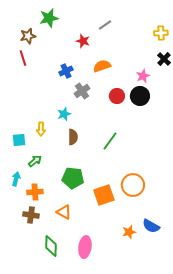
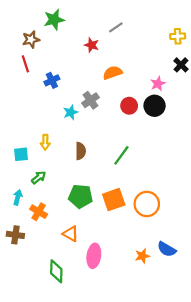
blue cross: (66, 71) -> (52, 80), moved
cyan star: (64, 114) -> (71, 112), moved
orange cross: (35, 192) -> (39, 212), turned 35
orange square: (104, 195) -> (114, 200), moved
brown cross: (31, 215) -> (15, 235), moved
pink ellipse: (85, 247) -> (94, 256), moved

